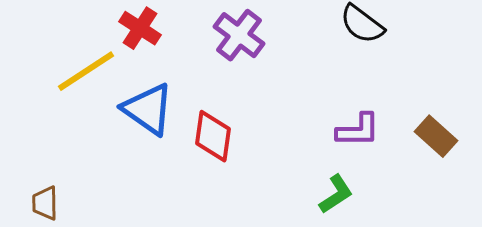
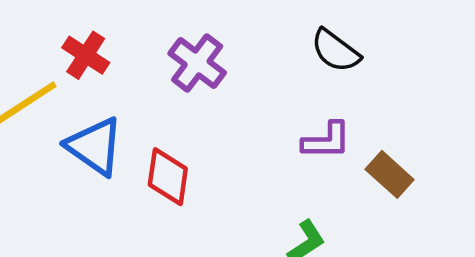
purple L-shape: (358, 130) -> (327, 141), moved
brown rectangle: (436, 136) -> (390, 174), moved

